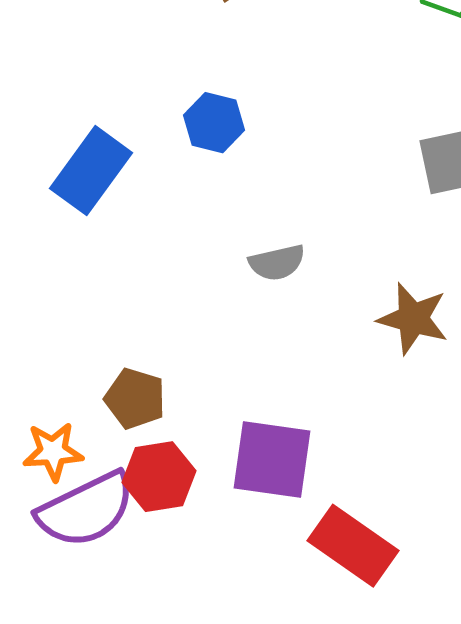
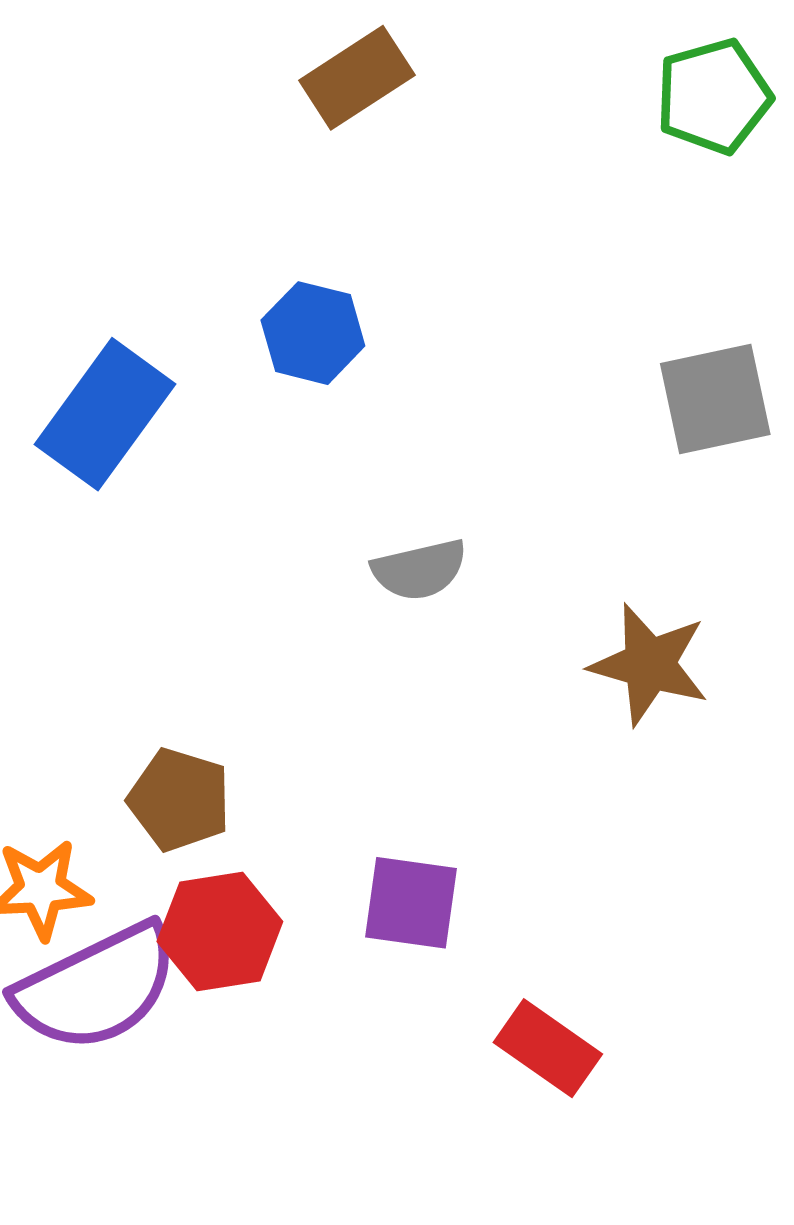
purple square: (272, 460) -> (411, 903), size x0.7
red rectangle: (353, 546) -> (548, 1048), size x0.7

